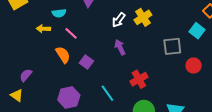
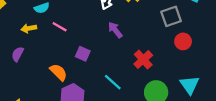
orange semicircle: (63, 55) -> (59, 72), moved
red circle: (194, 66) -> (183, 41), moved
purple semicircle: (26, 75) -> (18, 54), moved

